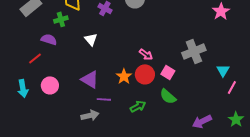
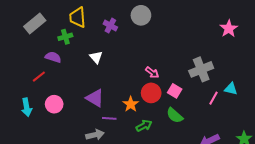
cyan triangle: (223, 70) -> (231, 89), turned -48
orange star: (124, 76) -> (131, 104), moved
pink line: (232, 87) -> (213, 98), moved

